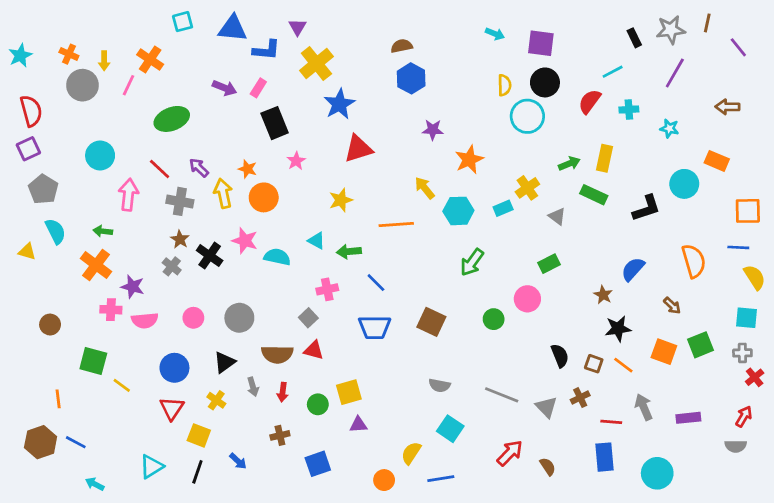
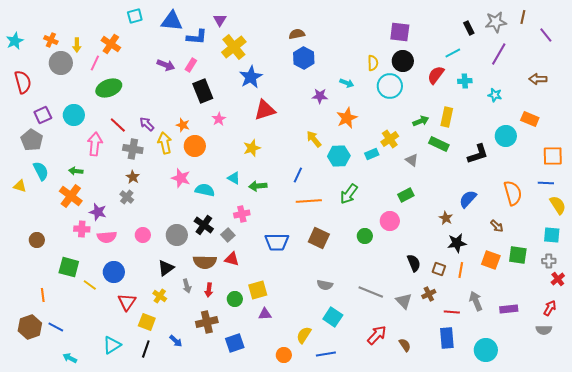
cyan arrow: (495, 34) -> (347, 83), moved
green ellipse: (172, 119) -> (109, 88), moved
purple square: (28, 149) -> (43, 115), moved
orange line: (396, 224) -> (309, 201), moved
black cross: (210, 256) -> (204, 225), moved
blue line: (376, 283) -> (298, 175), moved, turned 70
green square: (700, 345) -> (518, 255), turned 30
orange line: (623, 365) -> (461, 270), turned 63
blue circle: (174, 368) -> (114, 272), moved
brown cross: (280, 435) -> (207, 322), size x1.5

